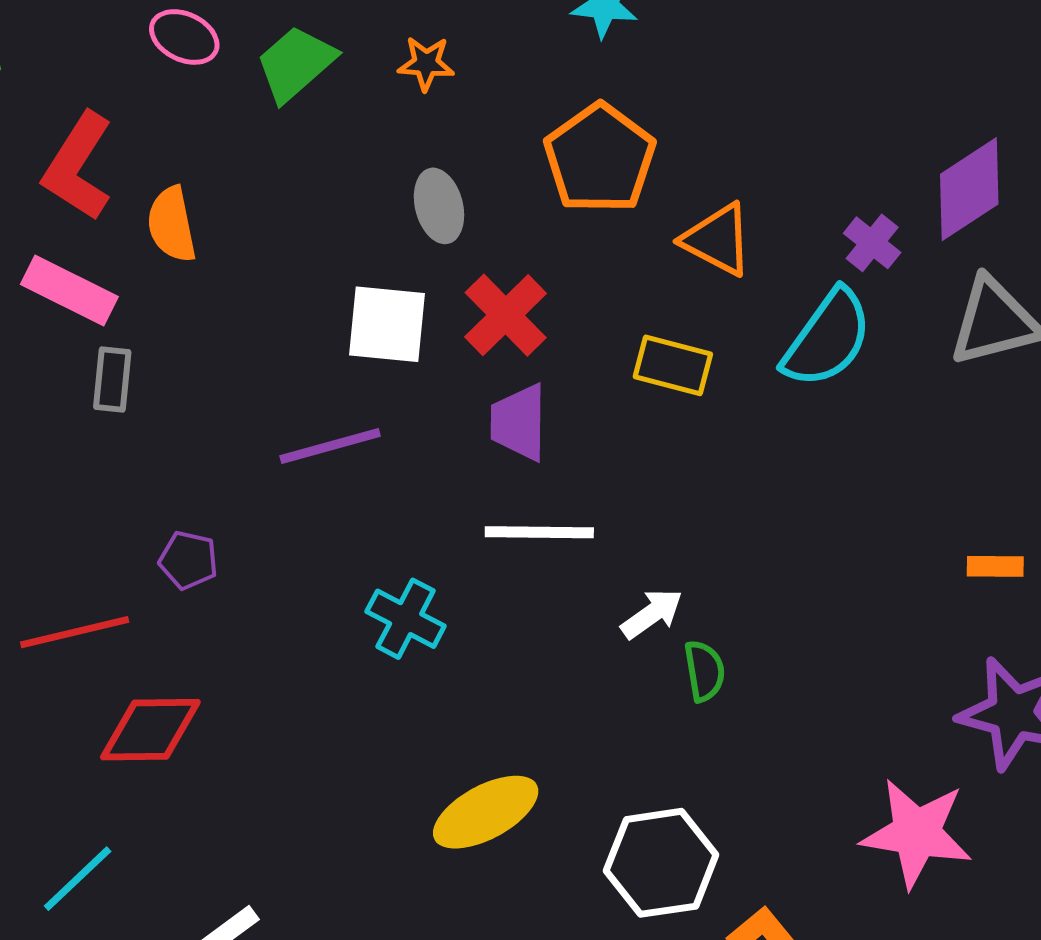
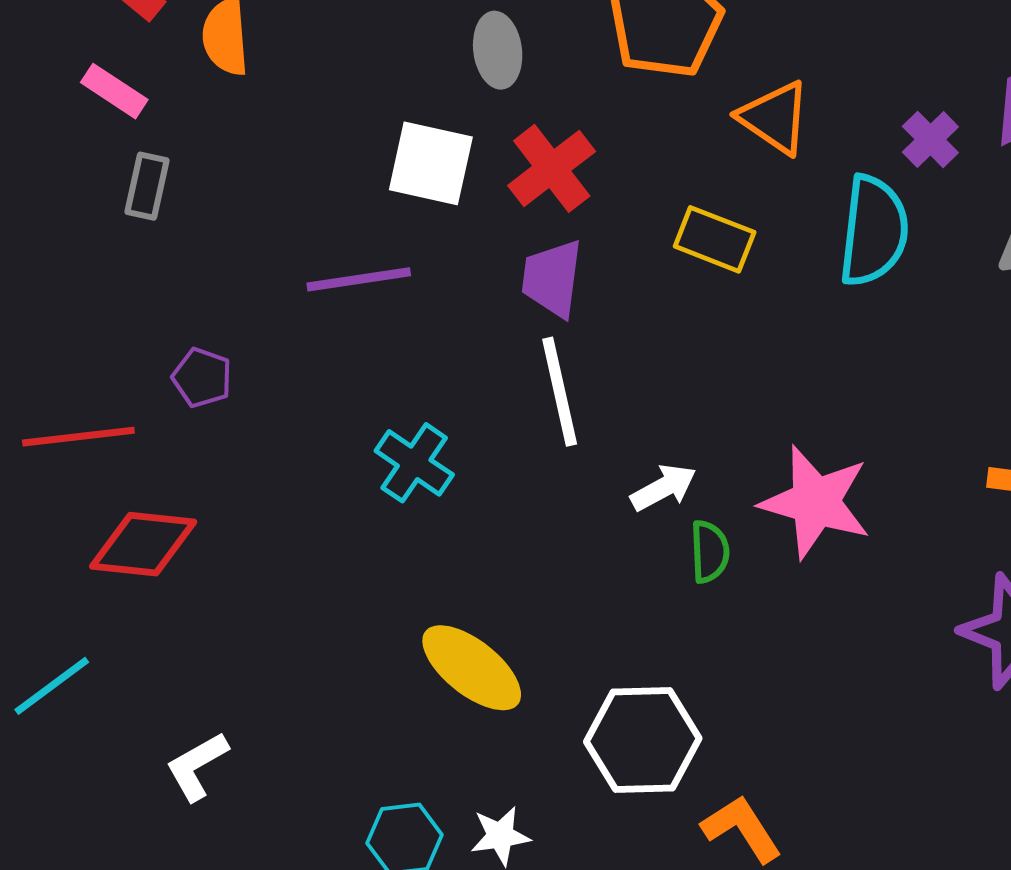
pink rectangle: (69, 291) -> (114, 91), size x0.7
cyan semicircle: (827, 339) -> (874, 231), turned -36
white line: (539, 532) -> (560, 392), turned 70
yellow ellipse: (486, 812) -> (472, 668), turned 60
pink star: (917, 833) -> (815, 502), moved

